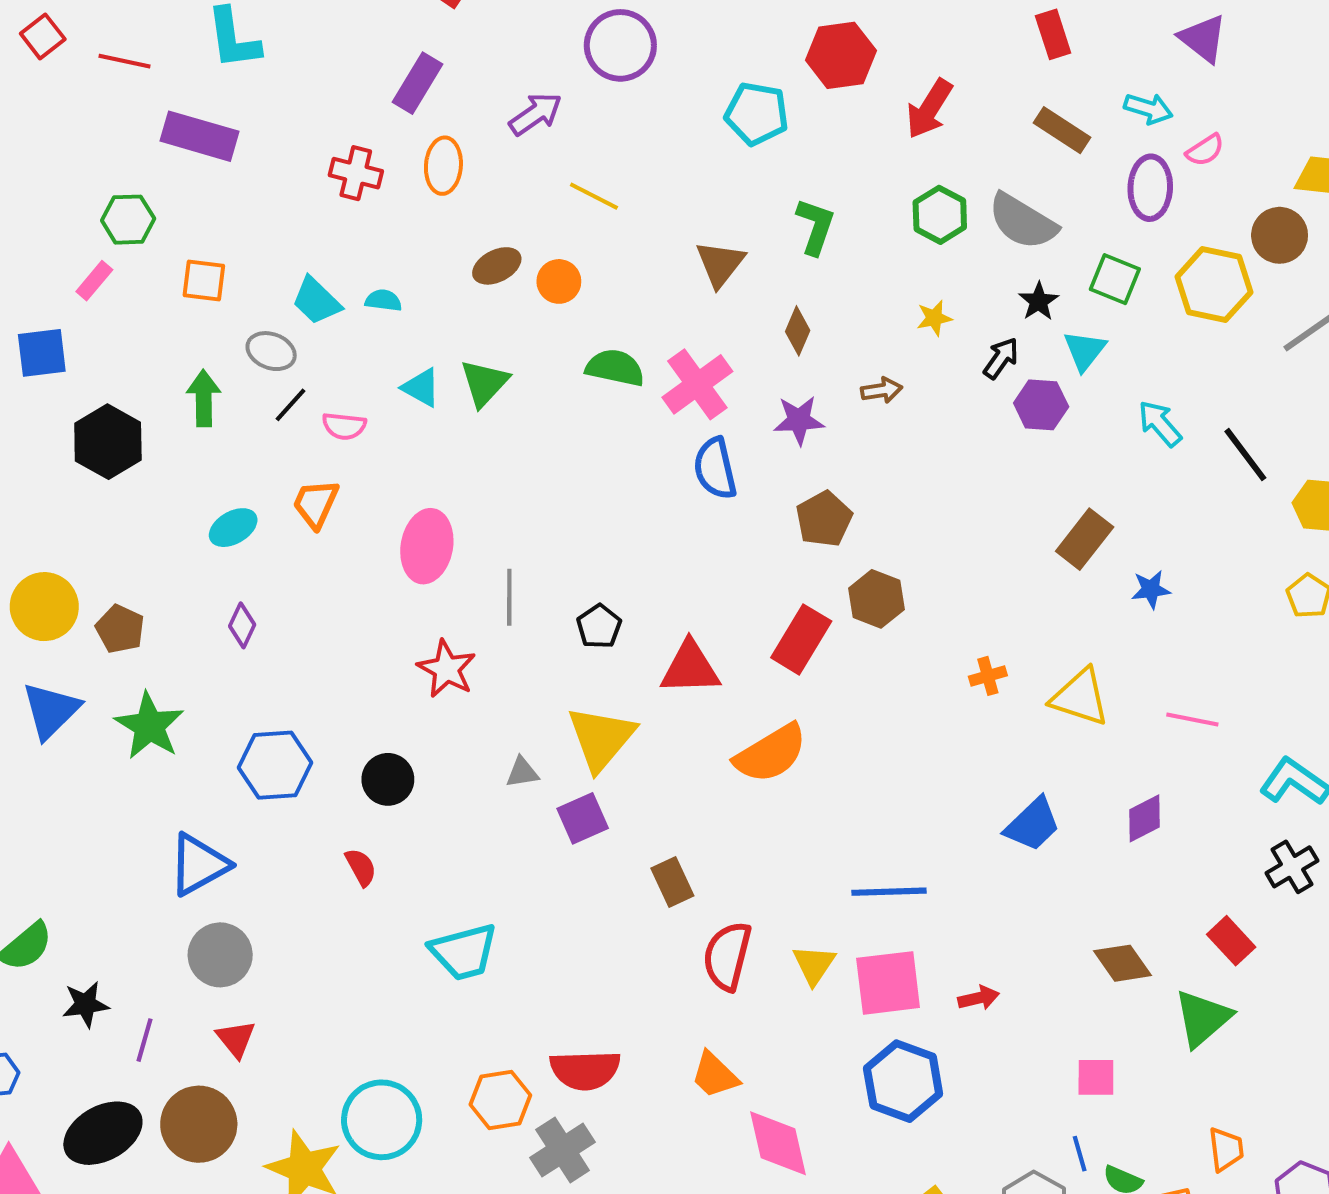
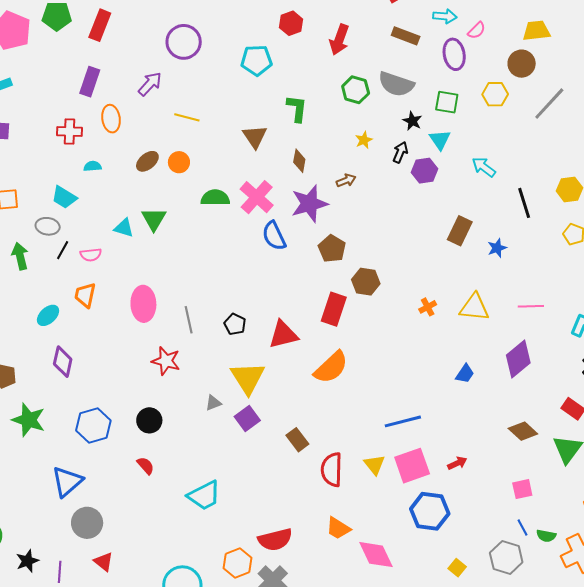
red hexagon: (841, 55) -> (291, 23), size x0.7
yellow hexagon: (1214, 284) -> (495, 94), size x0.7
cyan semicircle: (383, 300) -> (92, 166), moved
purple star: (799, 420) -> (309, 204), size x1.5
black line: (1245, 455) -> (524, 203), moved, turned 32
purple diamond: (242, 625) -> (63, 362), size x1.4
purple diamond: (1144, 818) -> (518, 359), size x1.5
blue trapezoid: (1033, 824) -> (465, 374), size x0.7

